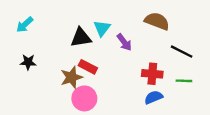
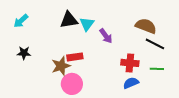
brown semicircle: (157, 21) -> (146, 26), moved
black triangle: (81, 37) -> (69, 20), moved
red rectangle: (88, 67) -> (75, 57), turned -35

